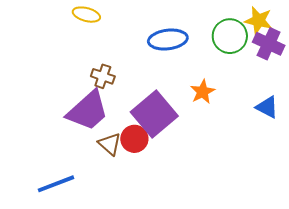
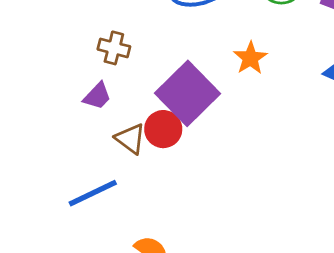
purple trapezoid: (88, 111) -> (97, 96), size x0.5
blue line: (56, 184) -> (93, 193), moved

